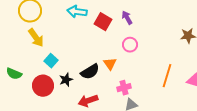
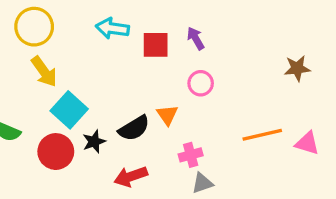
red square: (103, 22) -> (156, 45), turned -30
cyan square: (51, 61) -> (69, 110), size x1.5
orange line: (167, 76) -> (262, 135), turned 60

